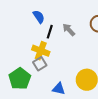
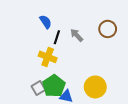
gray square: (40, 64) -> (38, 88), moved
green pentagon: (20, 79) -> (54, 86), moved

